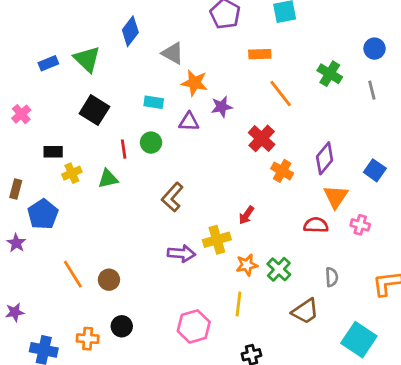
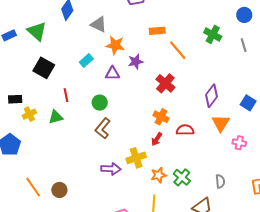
orange rectangle: (260, 54) -> (157, 31), moved
cyan rectangle: (154, 102) -> (86, 60), turned -48
green circle: (151, 143) -> (100, 103), moved
orange cross: (282, 171) -> (161, 117), moved
red semicircle: (316, 225) -> (185, 130), moved

